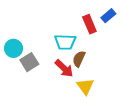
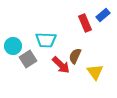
cyan trapezoid: (65, 42) -> (46, 40), moved
yellow triangle: (85, 86) -> (95, 72), moved

